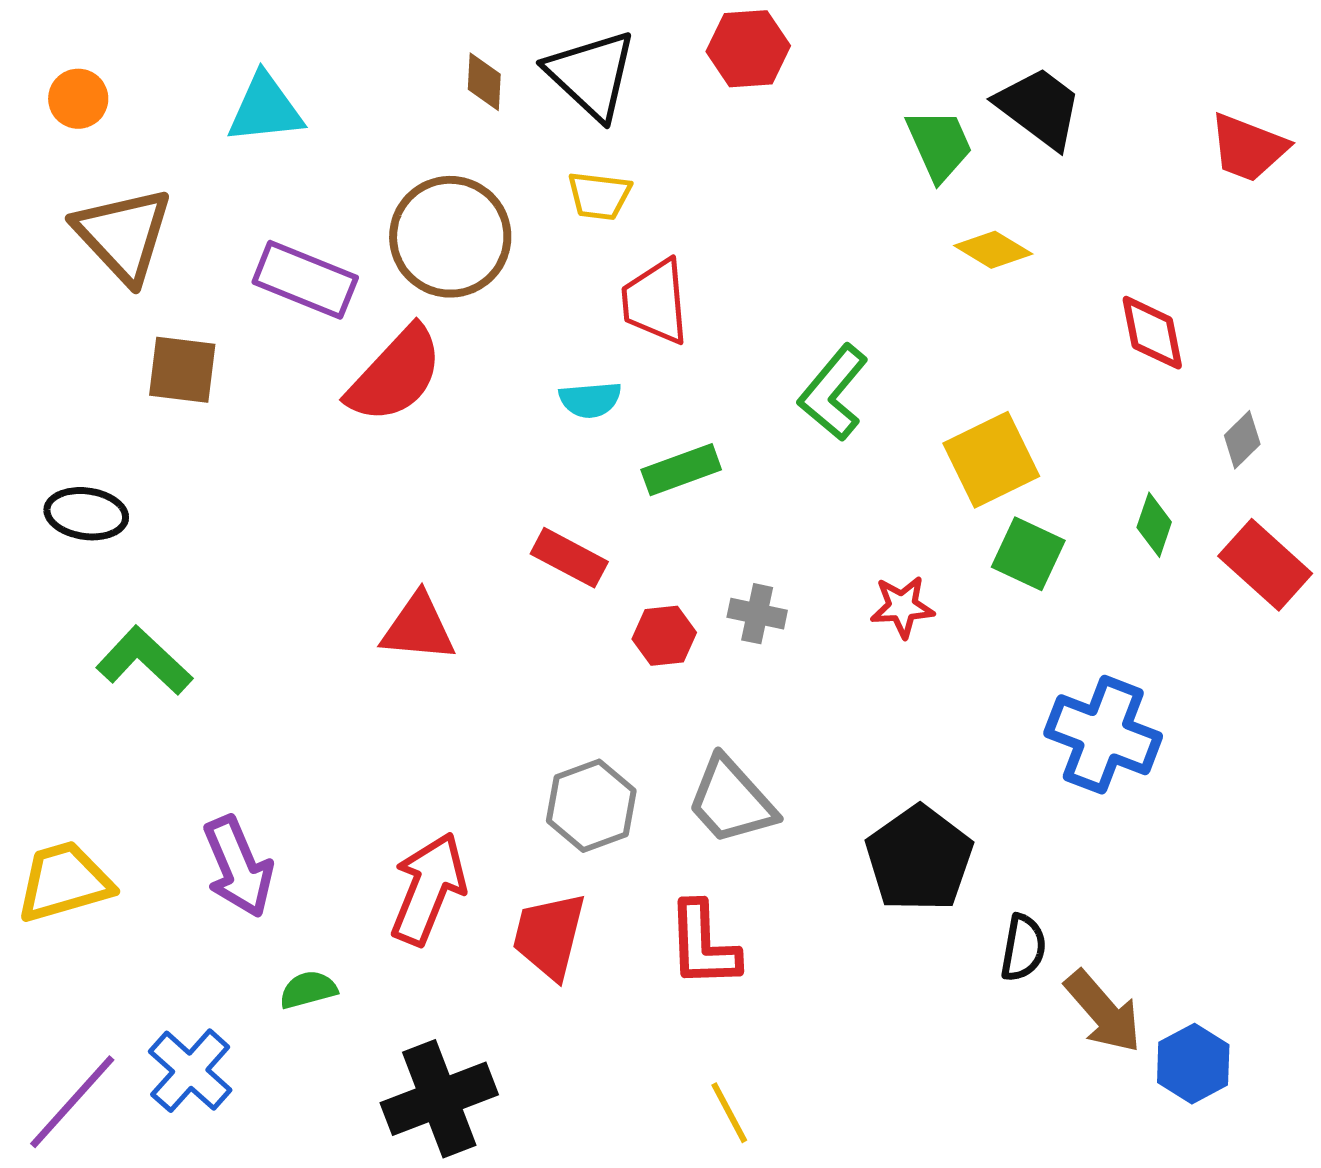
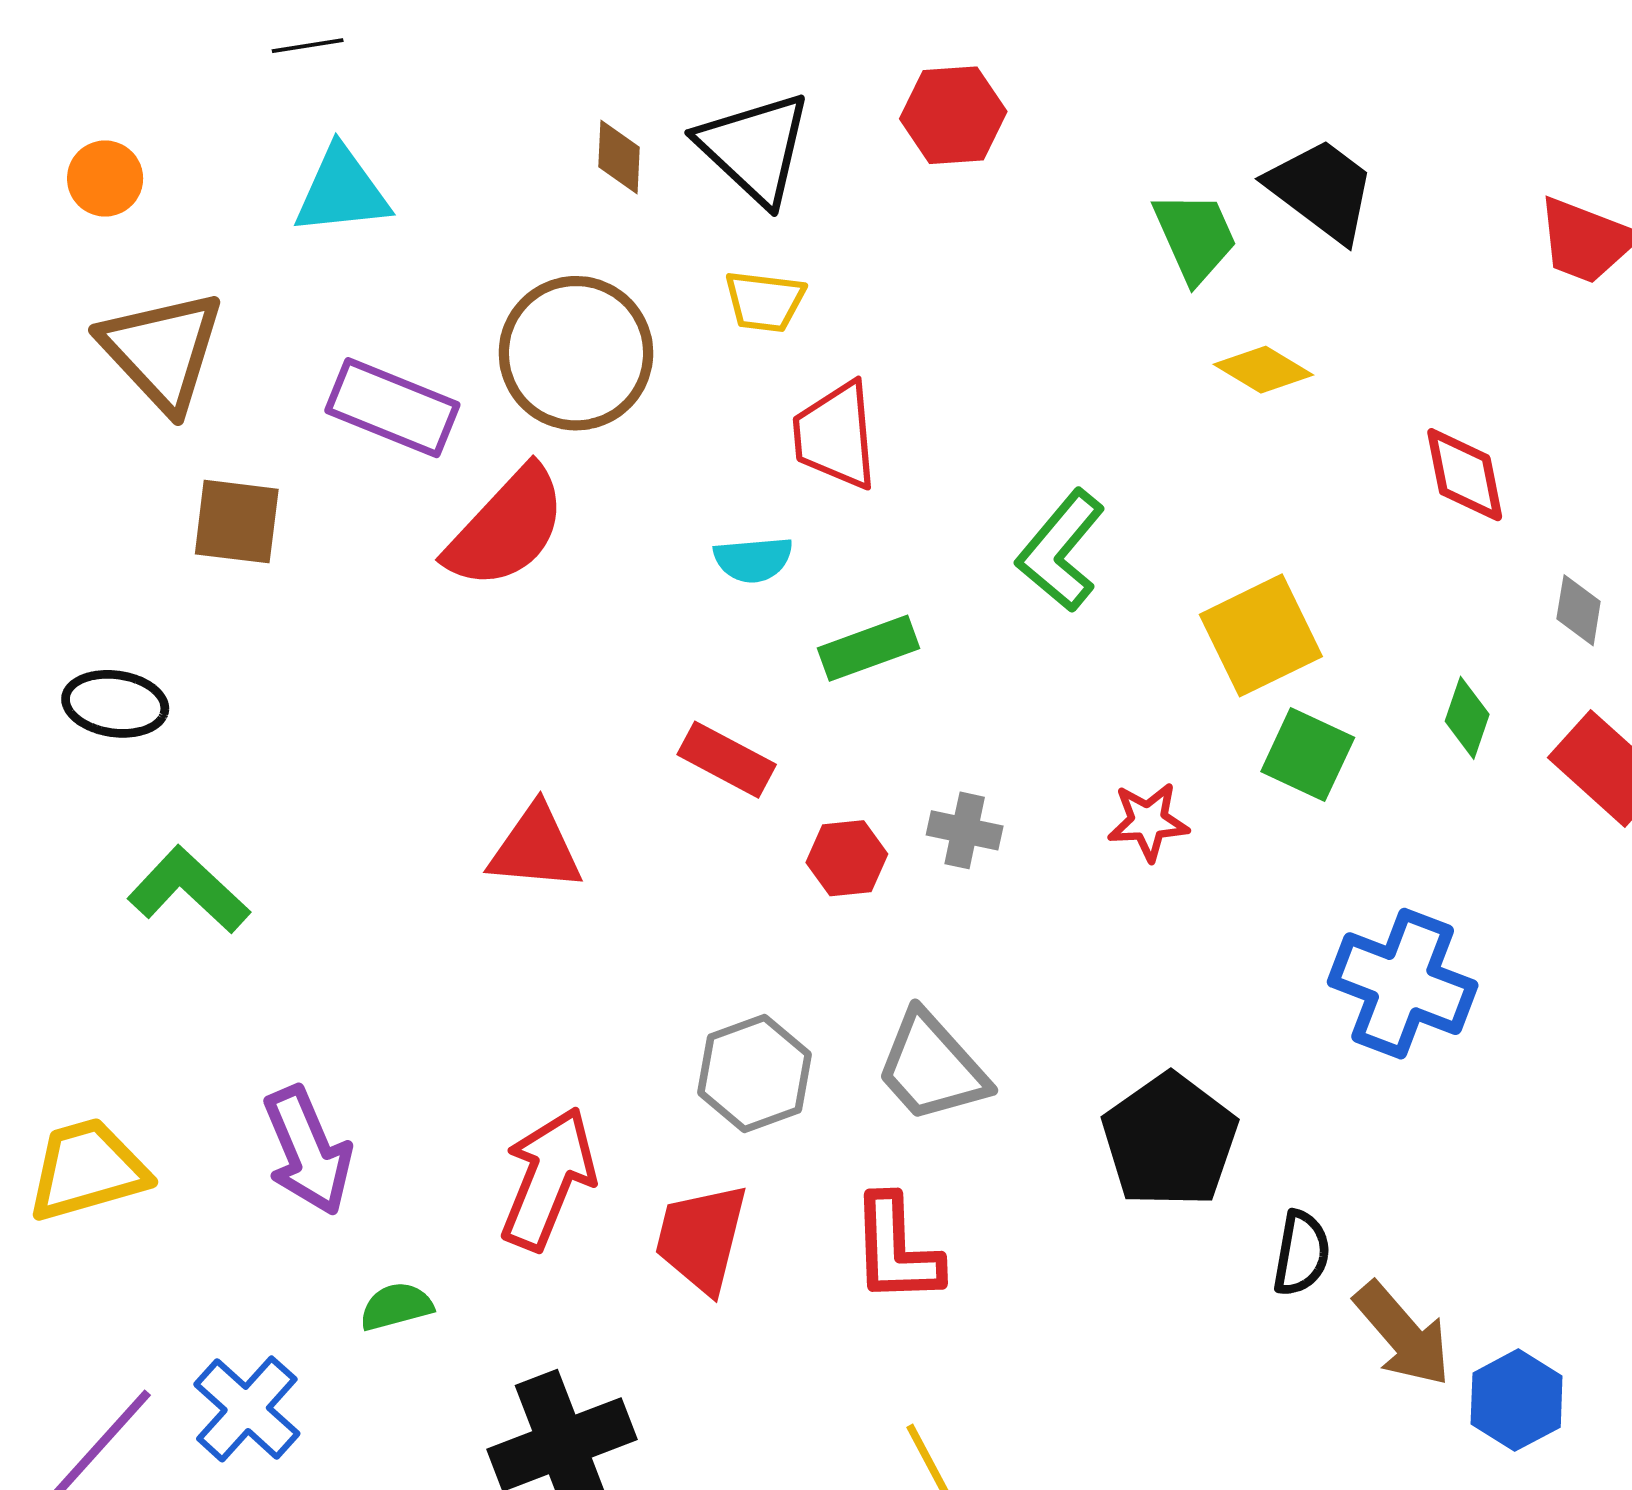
gray diamond: (1242, 440) -> (1579, 610), turned -36

